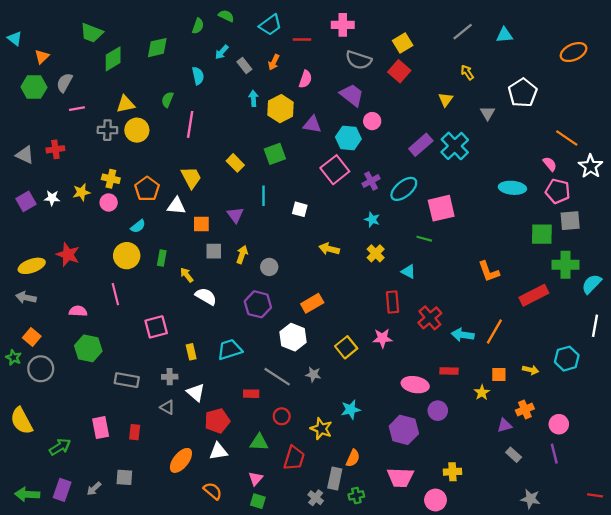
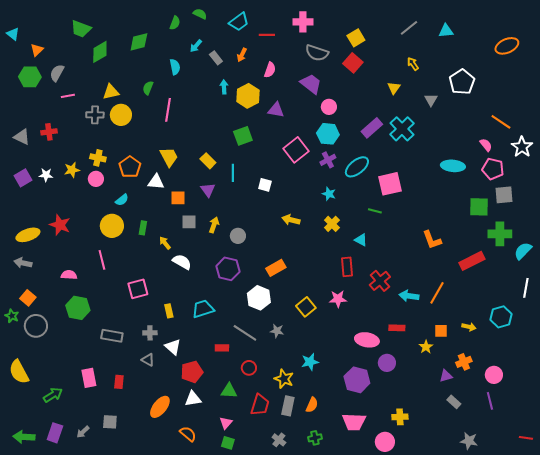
cyan hexagon: (348, 138) -> (328, 134), moved
yellow rectangle: (235, 163) -> (208, 161), moved
gray rectangle: (335, 479) -> (288, 406), moved

